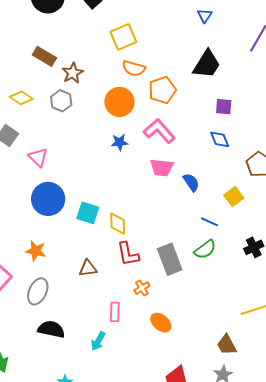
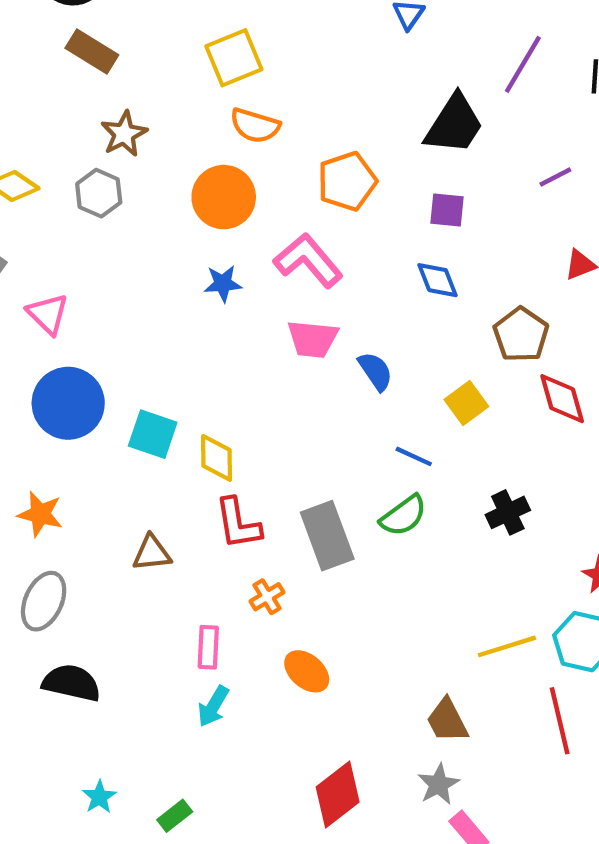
brown rectangle: (44, 56) -> (92, 52), moved
black trapezoid: (207, 64) -> (454, 124), moved
orange pentagon: (162, 90) -> (347, 181), moved
cyan arrow: (98, 341) -> (213, 706), moved

